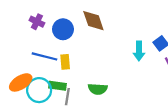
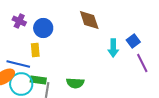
brown diamond: (93, 21) -> (89, 20), moved
blue line: (45, 56) -> (18, 64), moved
yellow rectangle: (65, 62) -> (35, 50), moved

